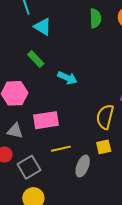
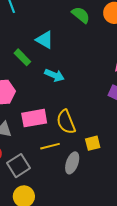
green semicircle: (95, 18) -> (81, 15), turned -48
cyan triangle: (43, 27) -> (45, 40), moved
yellow semicircle: (105, 117) -> (66, 122), moved, turned -35

